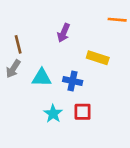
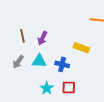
purple arrow: (64, 33) -> (42, 38), moved
gray arrow: (13, 69) -> (18, 62), moved

